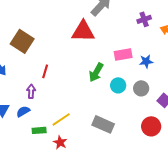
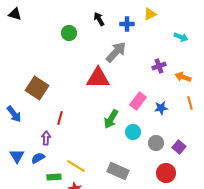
pink rectangle: (123, 54) -> (138, 101), turned -42
gray circle: (141, 88) -> (156, 143), moved
yellow line: (61, 119) -> (76, 166), turned 66

